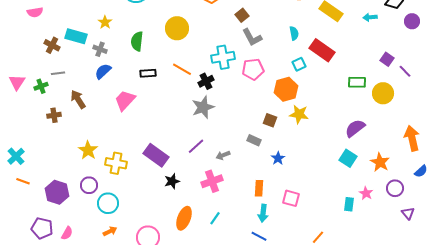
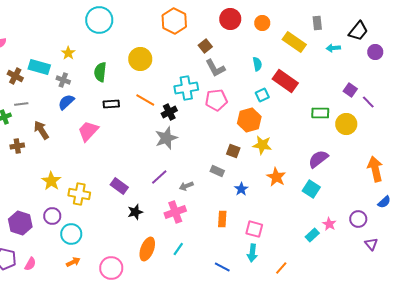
purple rectangle: (156, 155) -> (119, 186), size x0.7
orange star: (380, 162) -> (276, 177), moved
cyan rectangle: (349, 204) -> (312, 235), turned 40
cyan arrow: (263, 213) -> (252, 253), moved

